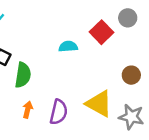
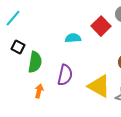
purple semicircle: (59, 112) -> (65, 75), moved

